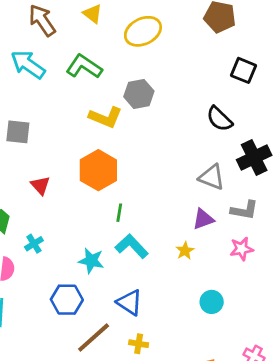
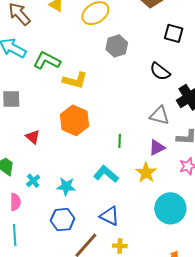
green L-shape: (84, 67) -> (47, 61), moved
gray hexagon: (139, 94) -> (117, 46), moved
green line: (119, 213) -> (120, 141), moved
yellow star: (185, 251) -> (146, 173), size x1.5
cyan star: (91, 261) -> (66, 186), moved
cyan circle: (212, 302) -> (170, 208), size x1.8

